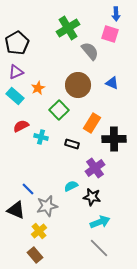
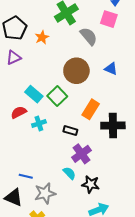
orange star: (38, 88) -> (42, 37), moved
cyan rectangle: (15, 96) -> (34, 94), moved
cyan cross: (41, 137) -> (39, 123), turned -32
purple cross: (95, 168) -> (82, 154), moved
cyan semicircle: (71, 186) -> (69, 173), turned 72
blue line: (28, 189) -> (26, 176), turned -32

